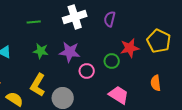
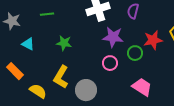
green line: (34, 22) -> (47, 14), moved
purple star: (70, 52) -> (113, 37), moved

